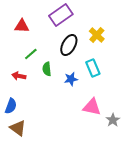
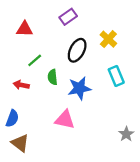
purple rectangle: (61, 15) -> (68, 17), size x0.7
cyan rectangle: (93, 68) -> (116, 76), moved
blue star: (71, 79) -> (79, 88), size x1.5
pink triangle: (92, 107) -> (65, 120), moved

